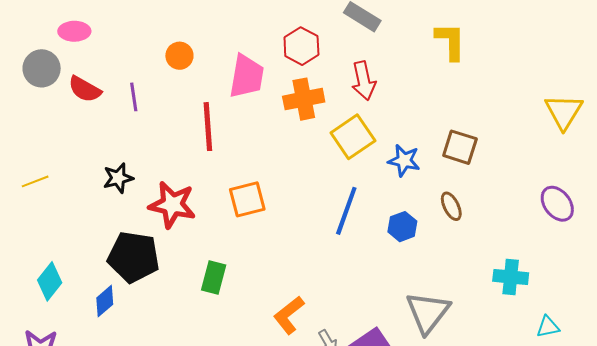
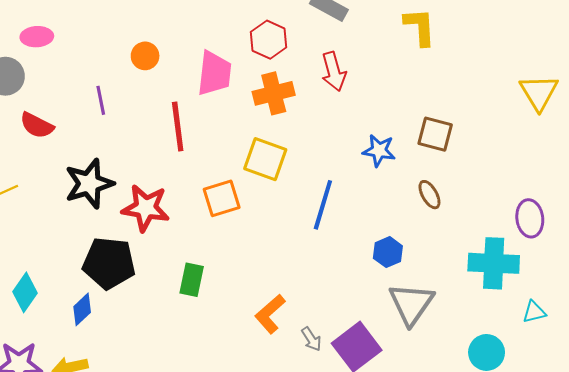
red semicircle: (85, 89) -> (37, 125), moved
yellow square: (353, 137) -> (265, 159), moved, turned -33
black star: (118, 178) -> (89, 184), size x1.6
purple ellipse: (557, 204) -> (530, 218), moved, turned 33
blue hexagon: (402, 227) -> (388, 252), moved
cyan cross: (511, 277) -> (494, 263), size x1.4

